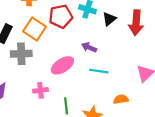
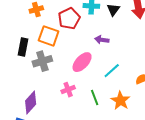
cyan line: (99, 71) -> (112, 71), moved, turned -36

